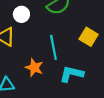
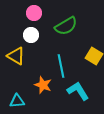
cyan L-shape: (72, 74) -> (78, 91), turned 45

